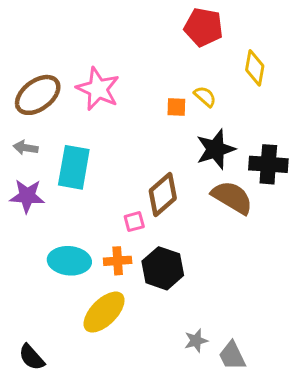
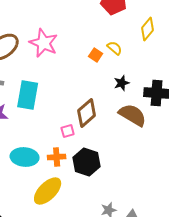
yellow diamond: (255, 68) -> (148, 29), turned 30
orange square: (176, 107) -> (96, 55), turned 32
black star: (216, 149) -> (122, 83), size x0.6

